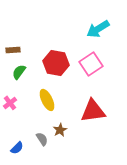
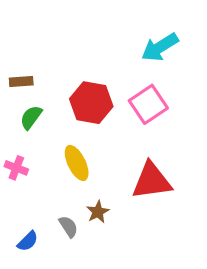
pink cross: (10, 103) -> (16, 168), turned -32

